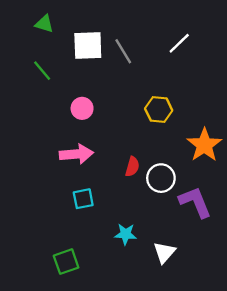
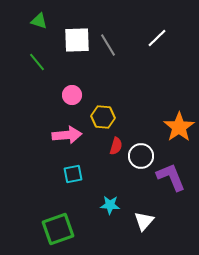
yellow hexagon: (159, 109) -> (103, 117), moved
green square: (66, 262) -> (58, 229), size x1.4

